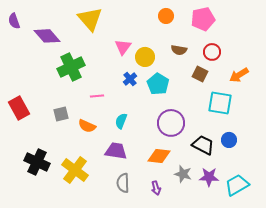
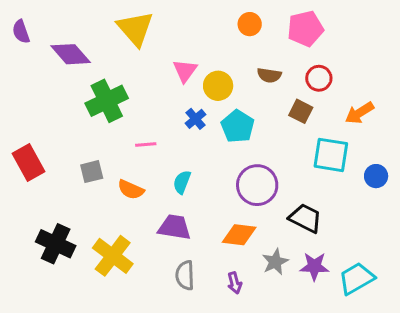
blue circle: (229, 140) -> (376, 176), moved
gray star: (183, 174) -> (275, 262), turned 30

